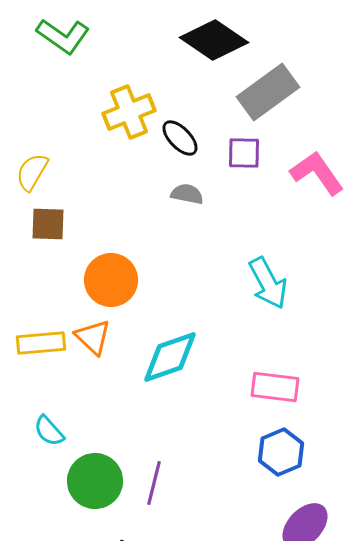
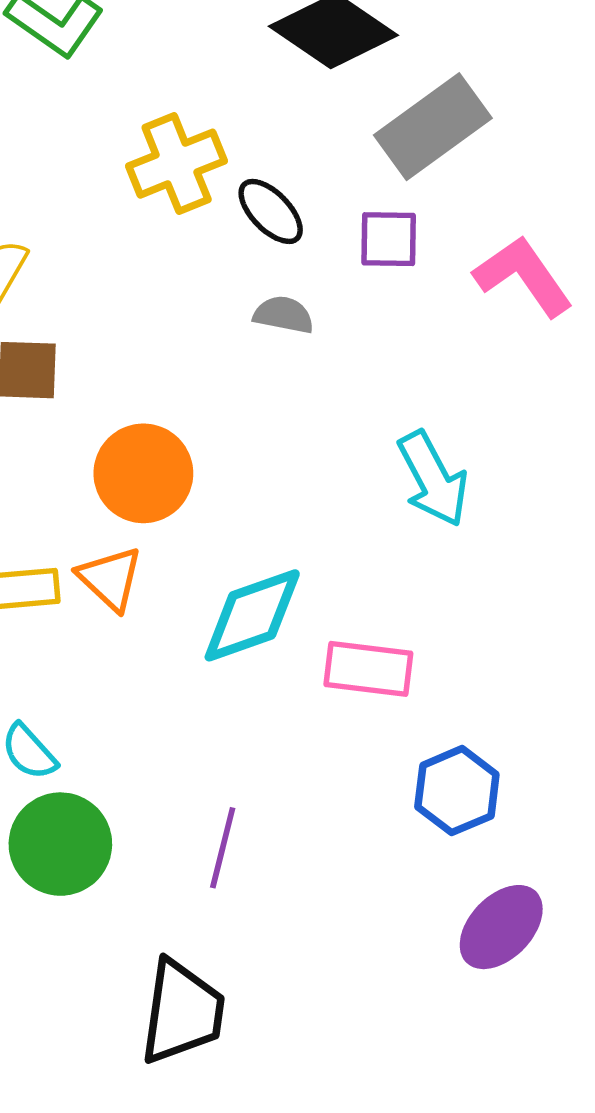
pink rectangle: (275, 387) -> (368, 669), moved
green circle: (95, 481) -> (60, 844), moved

